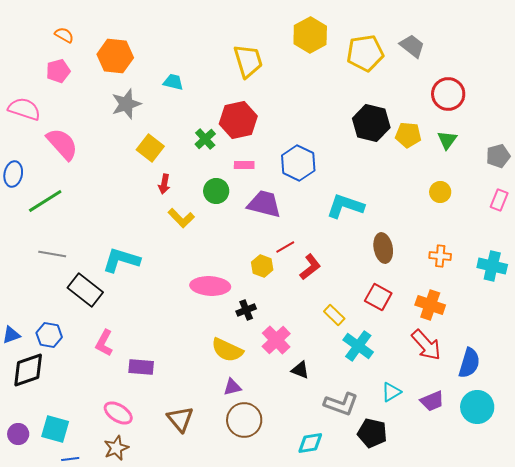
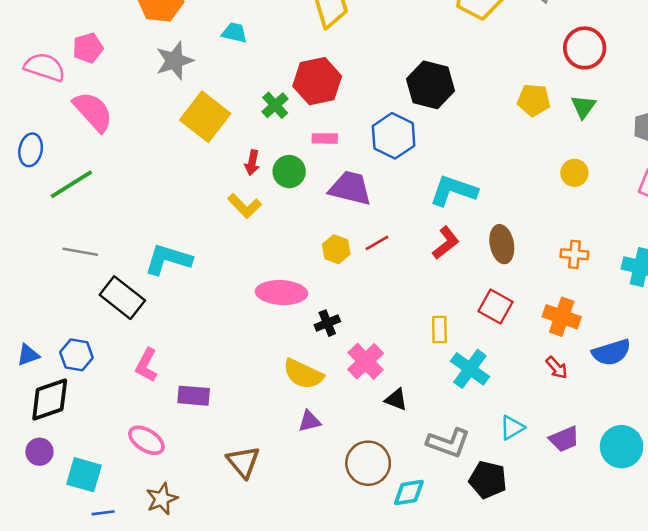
pink pentagon: (58, 71) -> (88, 48), moved
black hexagon: (371, 123) -> (431, 85), moved
yellow square: (150, 148) -> (205, 117), size x1.4
red arrow: (164, 184) -> (252, 163), moved
yellow hexagon: (262, 266) -> (336, 249), moved
red L-shape: (310, 267) -> (446, 243), moved
yellow rectangle: (334, 315) -> (439, 329), turned 45
red arrow: (426, 345) -> (557, 368), size x0.6
blue semicircle: (469, 363) -> (611, 352), moved, turned 56
pink ellipse: (118, 413) -> (146, 440), moved
brown circle: (244, 420) -> (368, 463), moved
purple circle: (18, 434) -> (39, 452), moved

